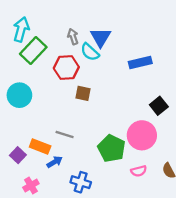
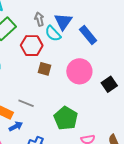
blue rectangle: (140, 63) -> (88, 35), moved, turned 60
pink circle: (142, 135) -> (79, 71), moved

